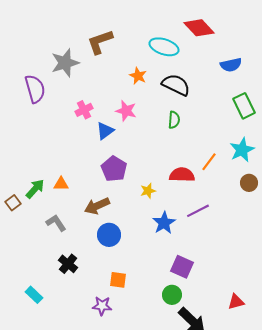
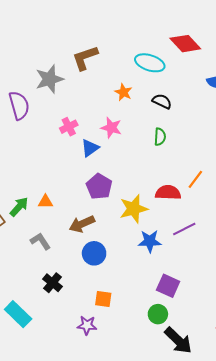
black semicircle: (176, 85) -> (162, 101), size x0.7
yellow star: (148, 191) -> (134, 209), size x1.8
blue star: (164, 223) -> (150, 241), turned 30
cyan rectangle: (34, 295) -> (18, 314), size x1.5

